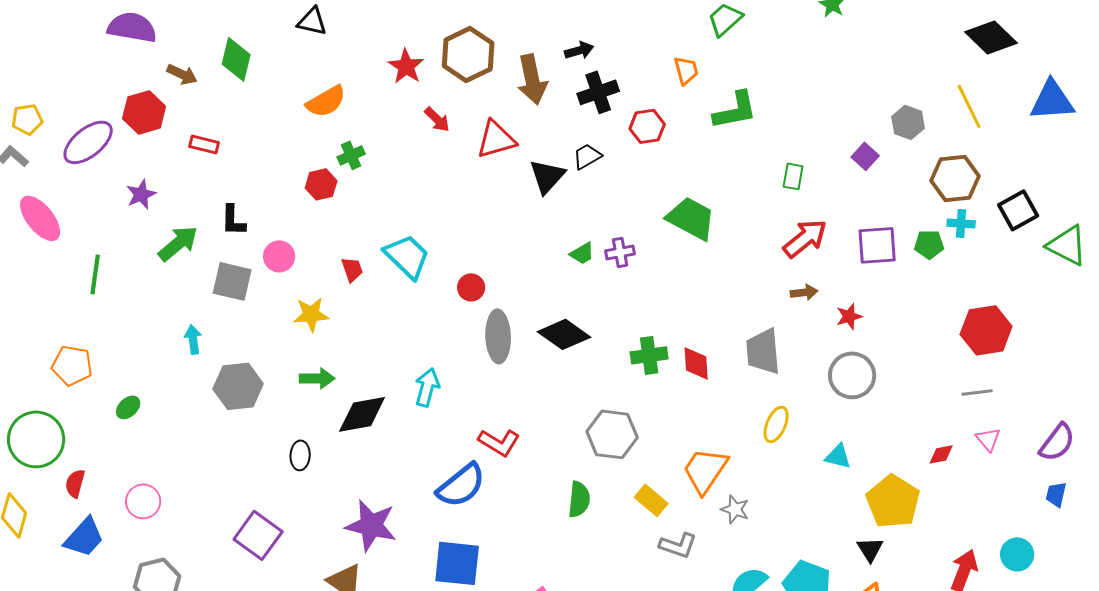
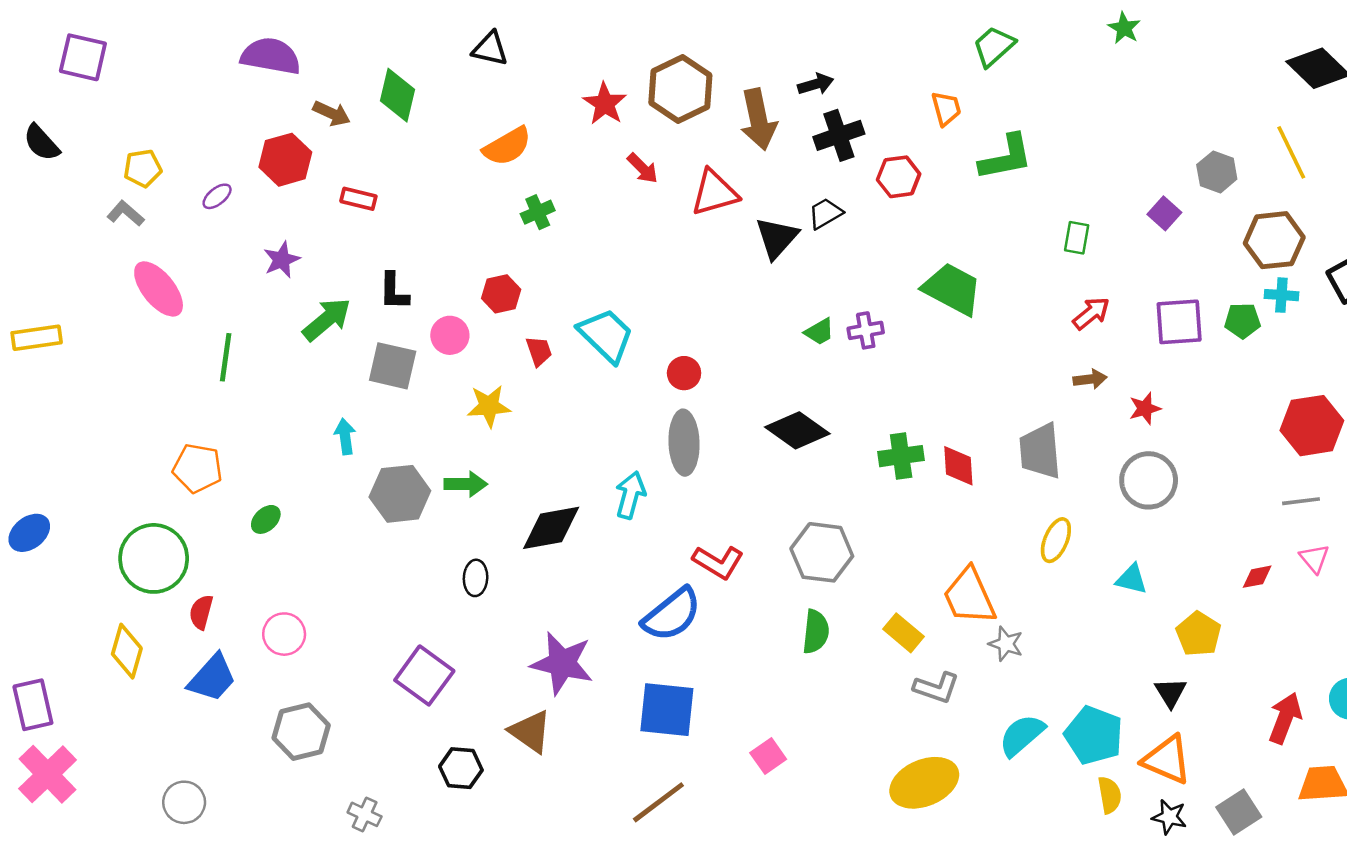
purple ellipse: (88, 142) -> (217, 196), size x0.5
red hexagon: (321, 184) -> (501, 294), moved
red arrow: (805, 238) -> (1091, 313), size x0.7
gray ellipse: (498, 336) -> (684, 443), moved
green arrow: (317, 378) -> (466, 484), moved
gray hexagon: (612, 434) -> (822, 552), moved
orange trapezoid: (705, 470) -> (969, 596), turned -58
yellow pentagon: (893, 501) -> (1199, 634), size x0.7

